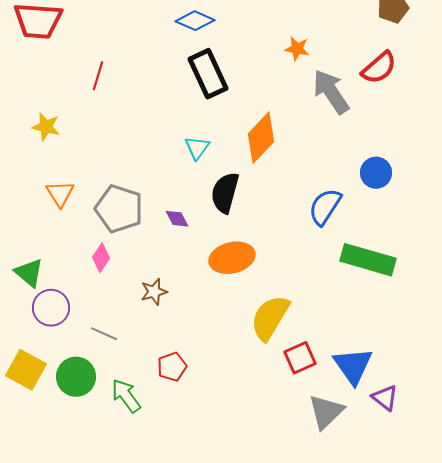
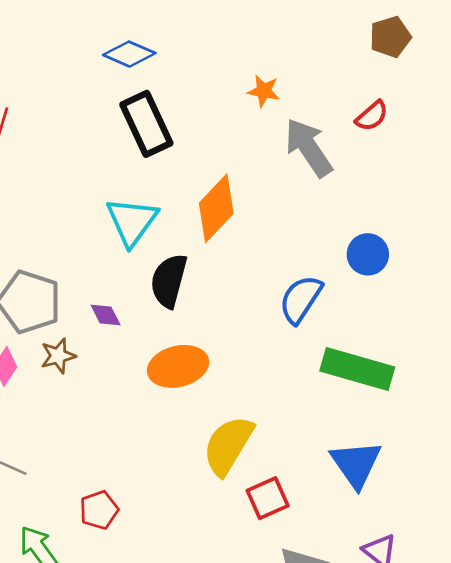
red semicircle: (379, 68) -> (372, 116), size x0.7
cyan triangle: (197, 148) -> (132, 221), size x1.6
brown star: (154, 292) -> (58, 356), moved
blue triangle: (353, 366) -> (356, 464), moved

